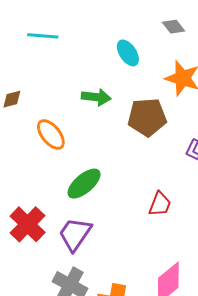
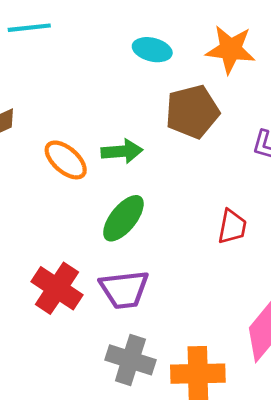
cyan ellipse: (128, 53) -> (152, 50), moved, turned -32
green arrow: (96, 97) -> (122, 151), moved
purple trapezoid: (75, 234) -> (124, 289), turned -120

